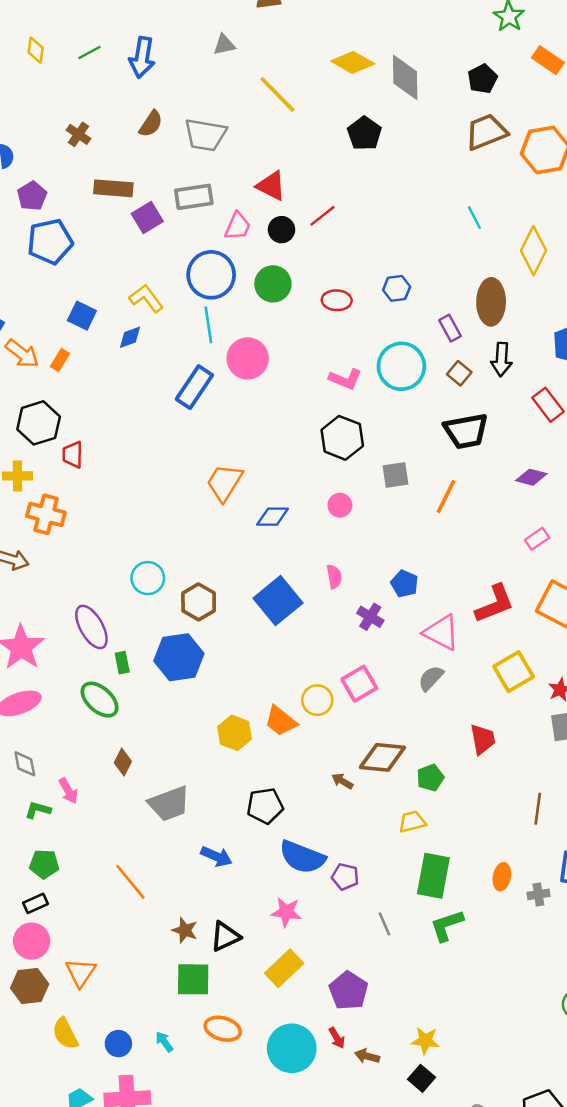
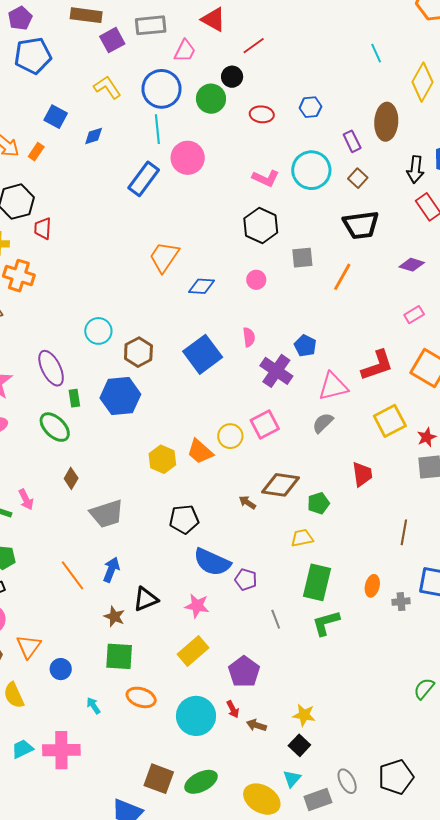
black circle: (282, 230) -> (232, 77), moved
yellow L-shape: (146, 298) -> (107, 87), moved
black arrow: (501, 359) -> (415, 169), moved
purple cross: (370, 617) -> (276, 371), size x1.5
pink triangle: (441, 632) -> (333, 386), turned -44
blue arrow: (216, 856) -> (111, 570), moved, turned -95
black triangle: (225, 936) -> (146, 599), moved
blue circle: (118, 1044) -> (61, 669), moved

